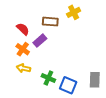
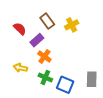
yellow cross: (74, 12) -> (72, 25), moved
brown rectangle: (50, 22) -> (47, 21), turned 49
orange cross: (23, 49) -> (44, 57), moved

